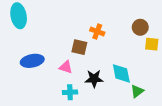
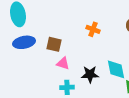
brown square: (79, 47) -> (54, 44), moved
blue ellipse: (32, 61) -> (24, 42), moved

